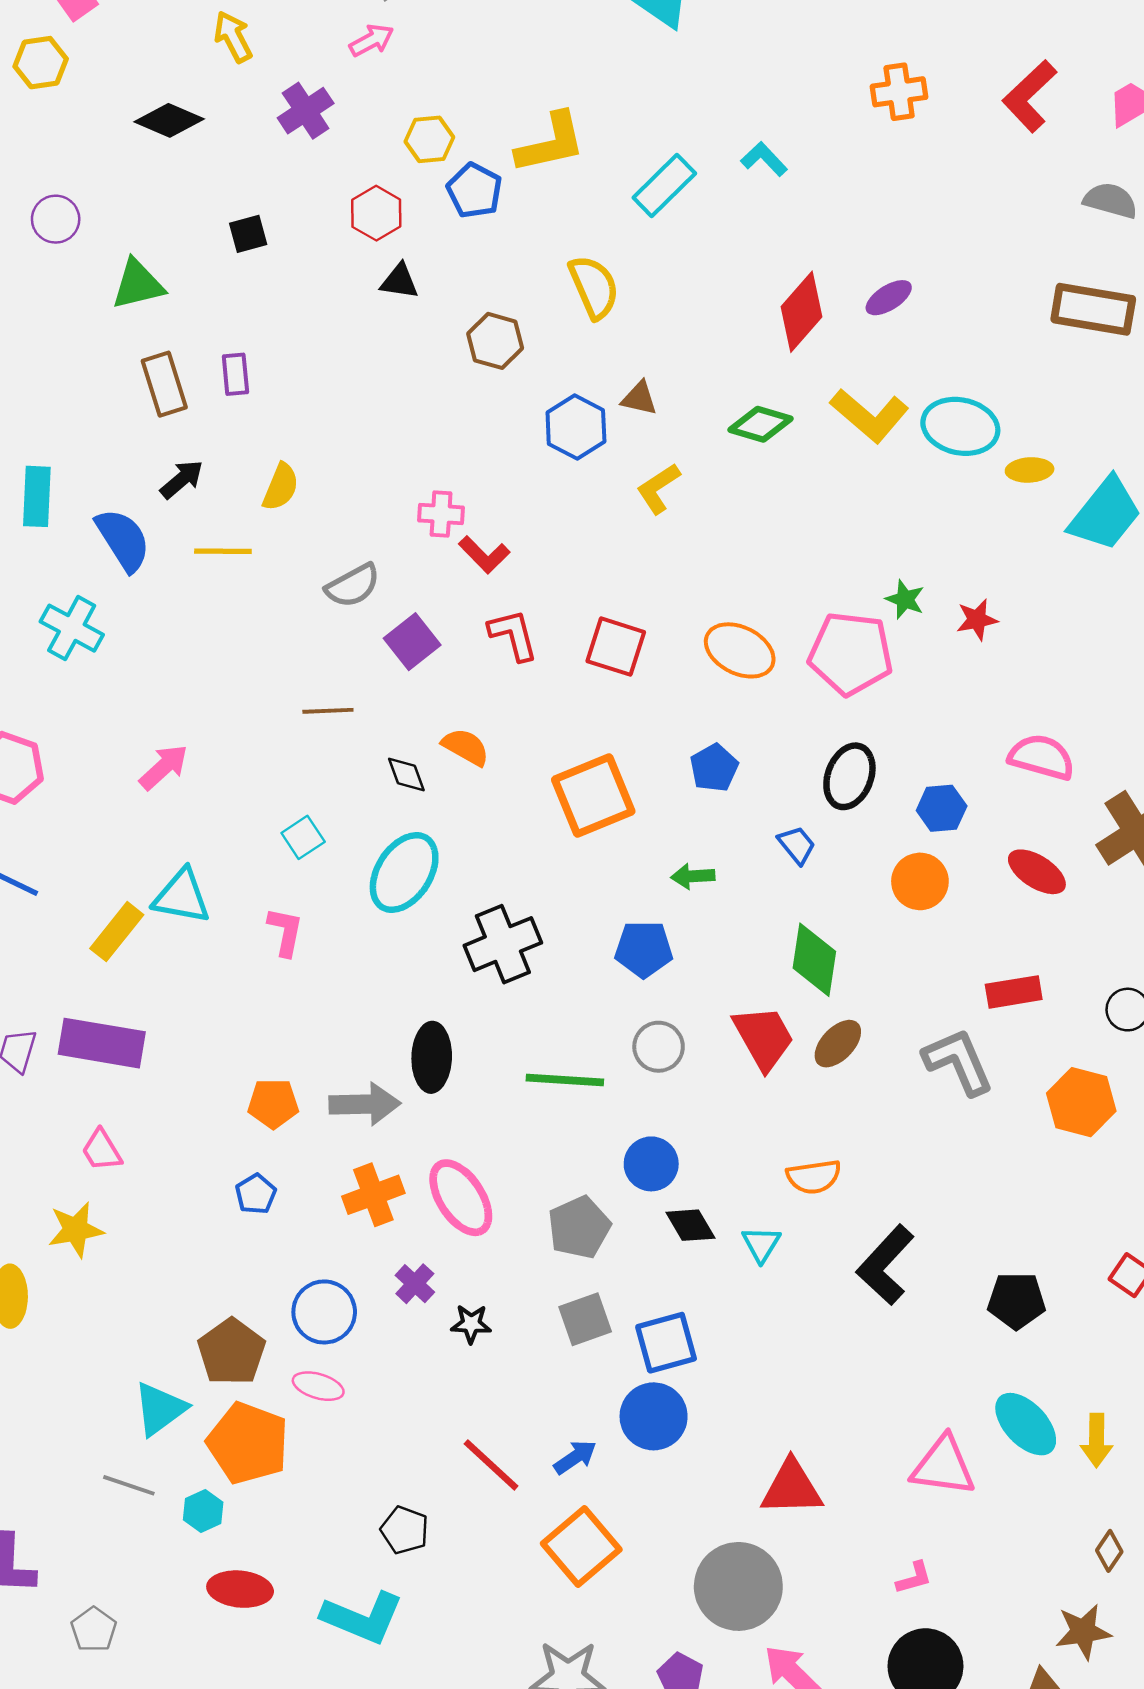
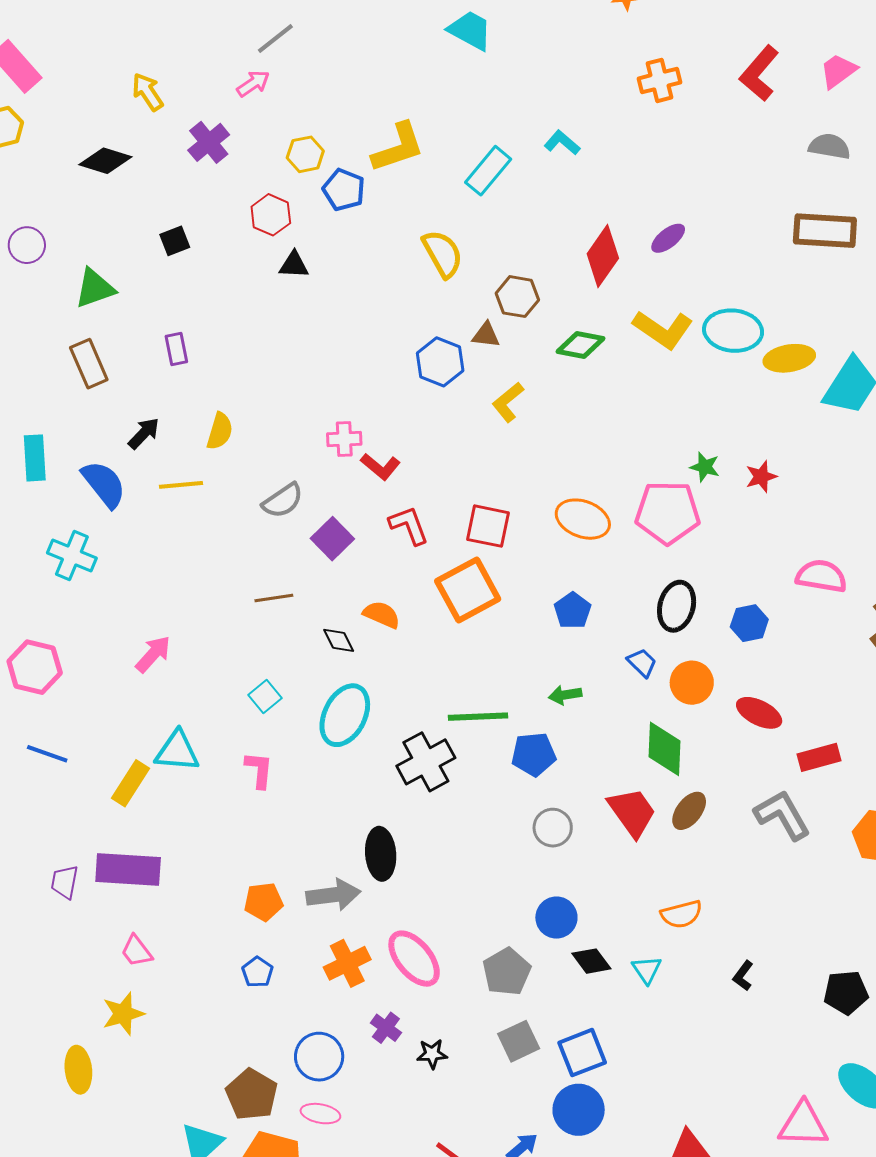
brown hexagon: (495, 341) -> (517, 297), moved
brown rectangle: (164, 384) -> (89, 364), moved
yellow ellipse: (1030, 470) -> (789, 358), size x1.4
orange square: (593, 796) -> (468, 590), moved
red ellipse: (1037, 872) -> (759, 713), moved
orange circle: (920, 881) -> (692, 683), moved
green line: (565, 1080) -> (478, 717), moved
black L-shape: (885, 1265) -> (743, 976), size x0.5

